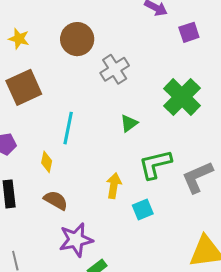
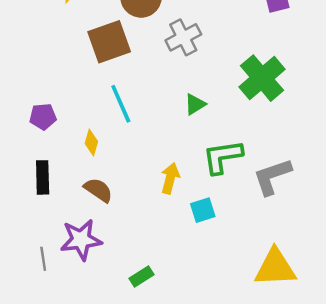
brown square: (24, 87) -> (109, 42), moved
cyan line: (68, 128) -> (121, 104), turned -40
purple star: (76, 240) -> (81, 240), moved

